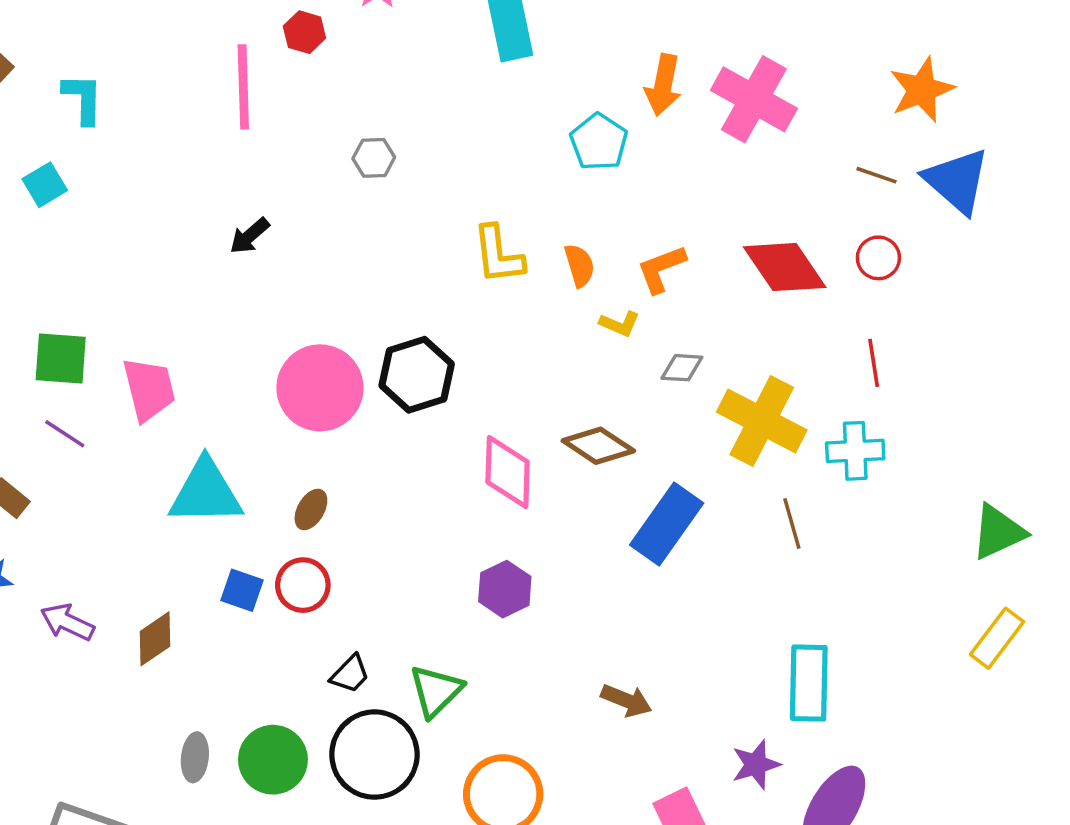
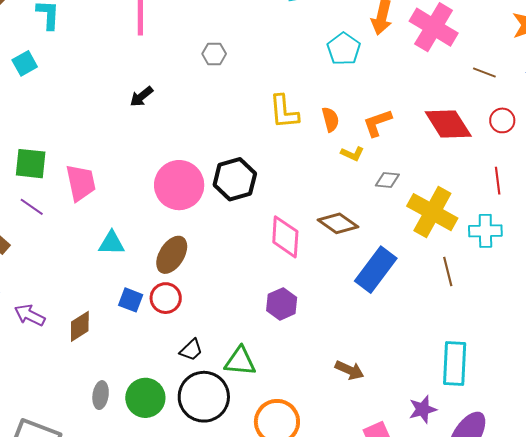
brown line: (876, 175) -> (484, 72), moved
cyan triangle: (206, 492) -> (112, 243), size x0.6
brown ellipse: (311, 509) -> (172, 255), size x1.6
green triangle: (436, 691) -> (240, 361), turned 48

